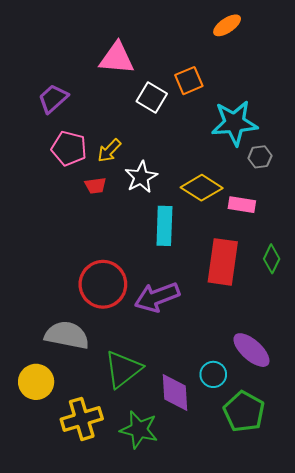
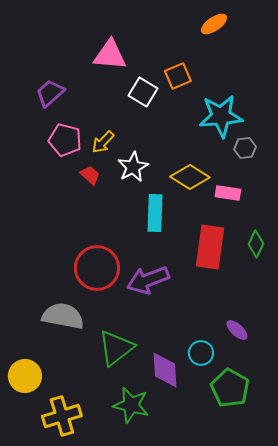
red trapezoid: (95, 186) -> (90, 175), turned -130
purple ellipse: (251, 350) -> (237, 330), size x0.6
yellow circle: (36, 382) -> (25, 376), moved
yellow cross: (82, 419) -> (62, 416), moved

